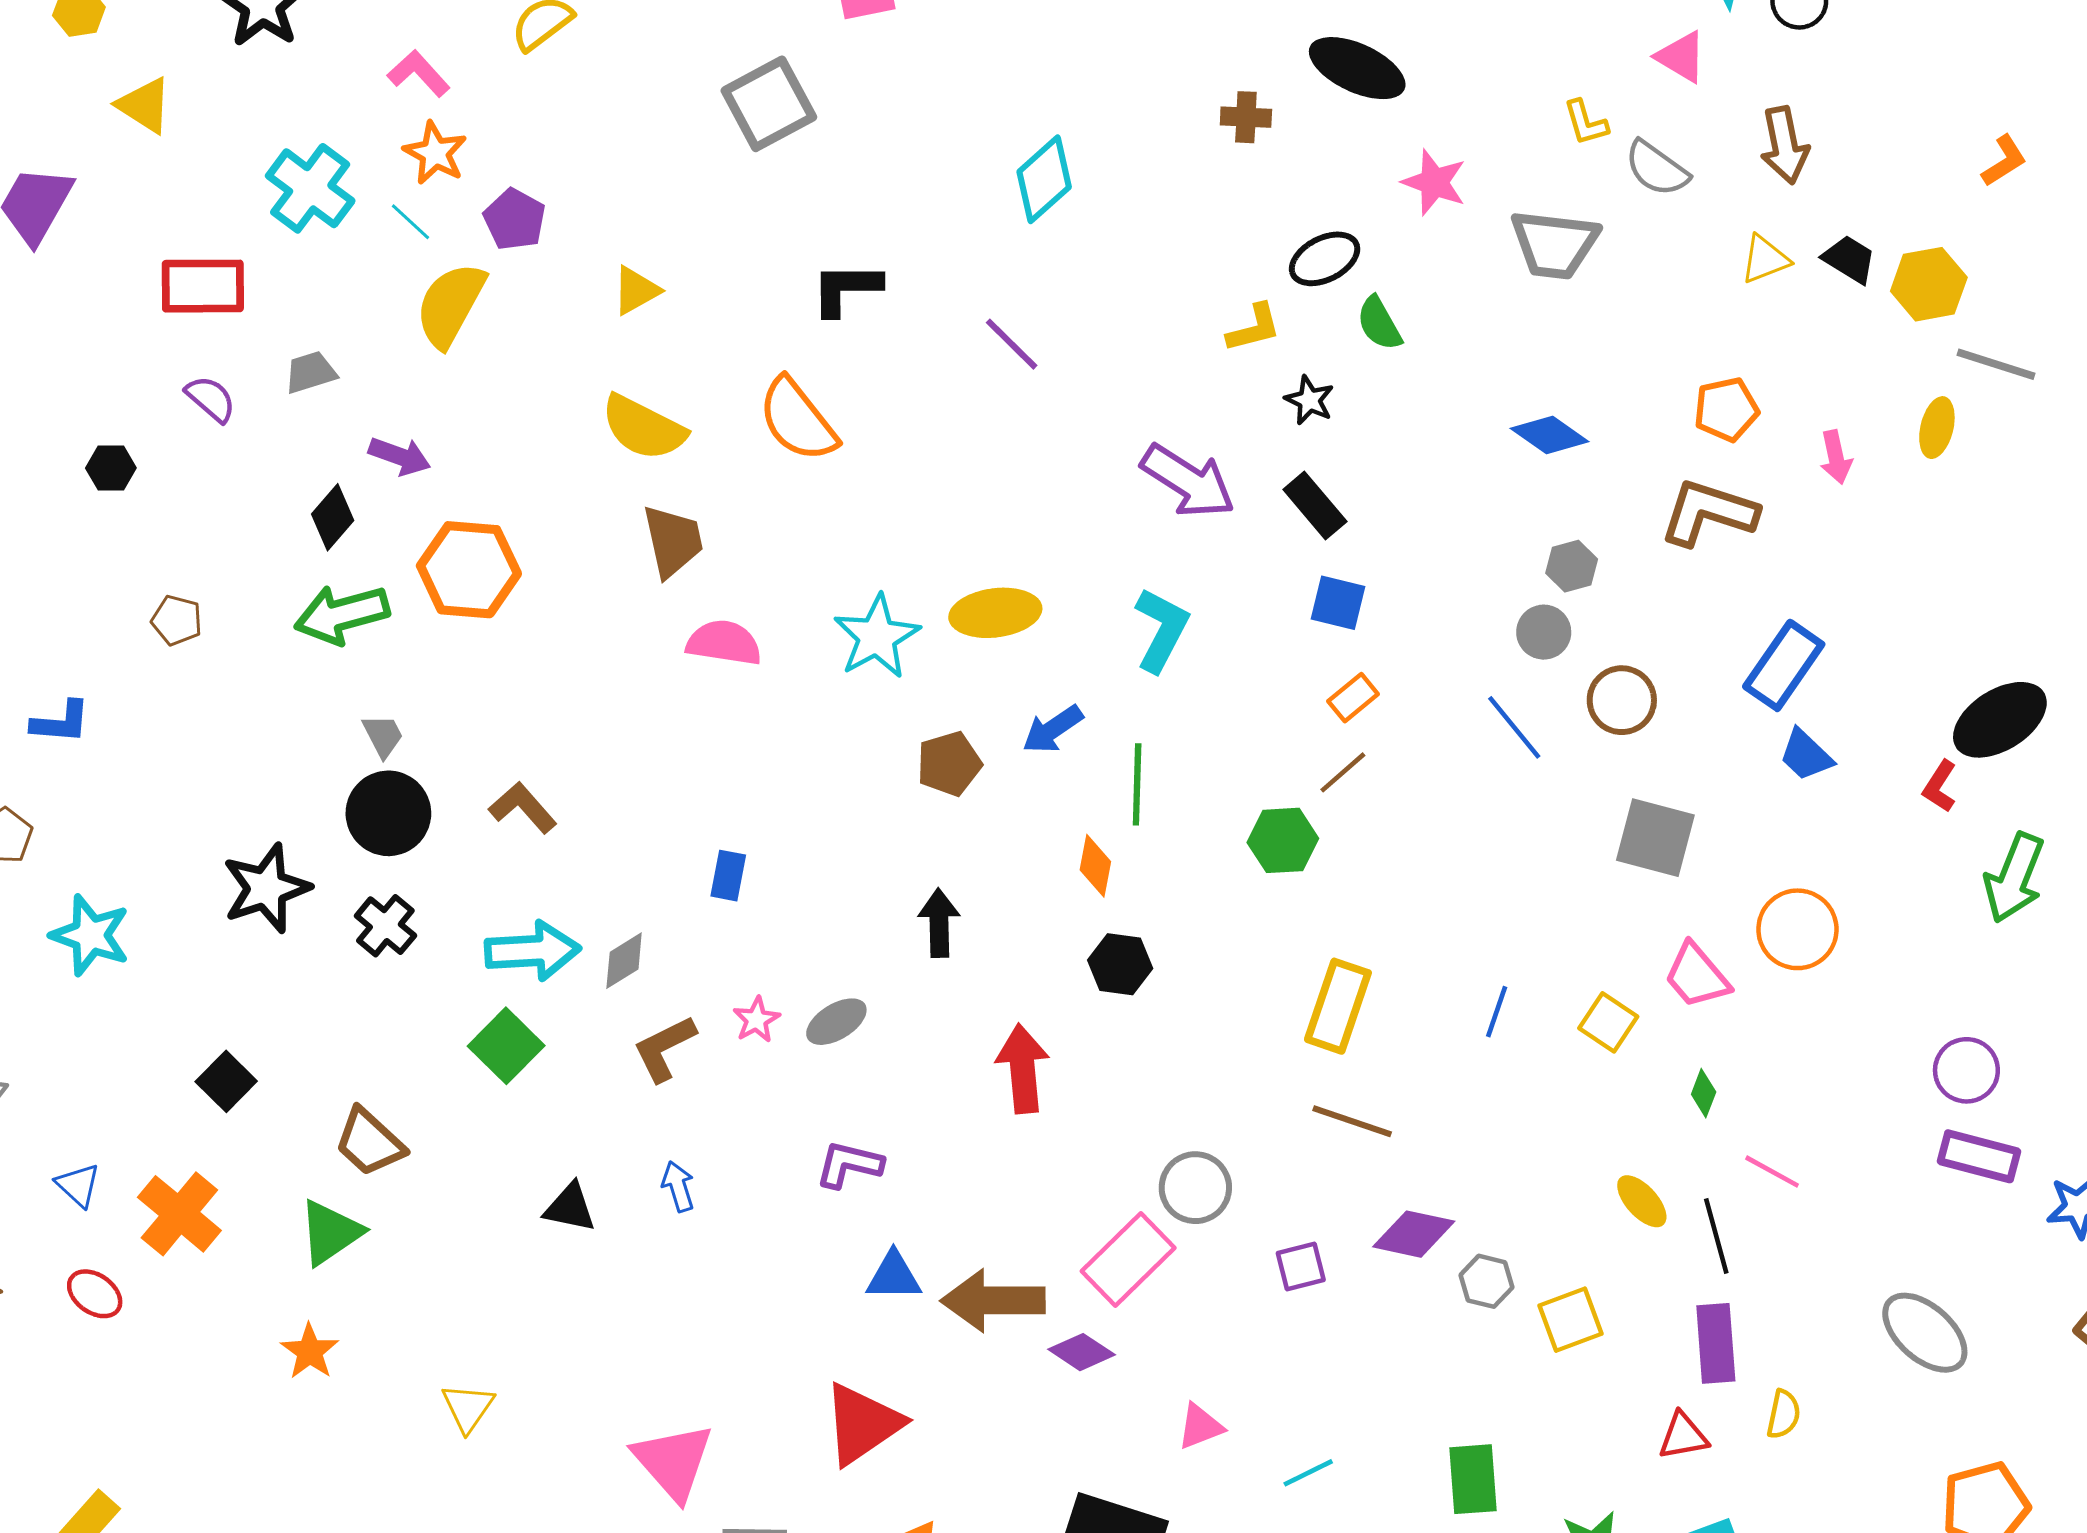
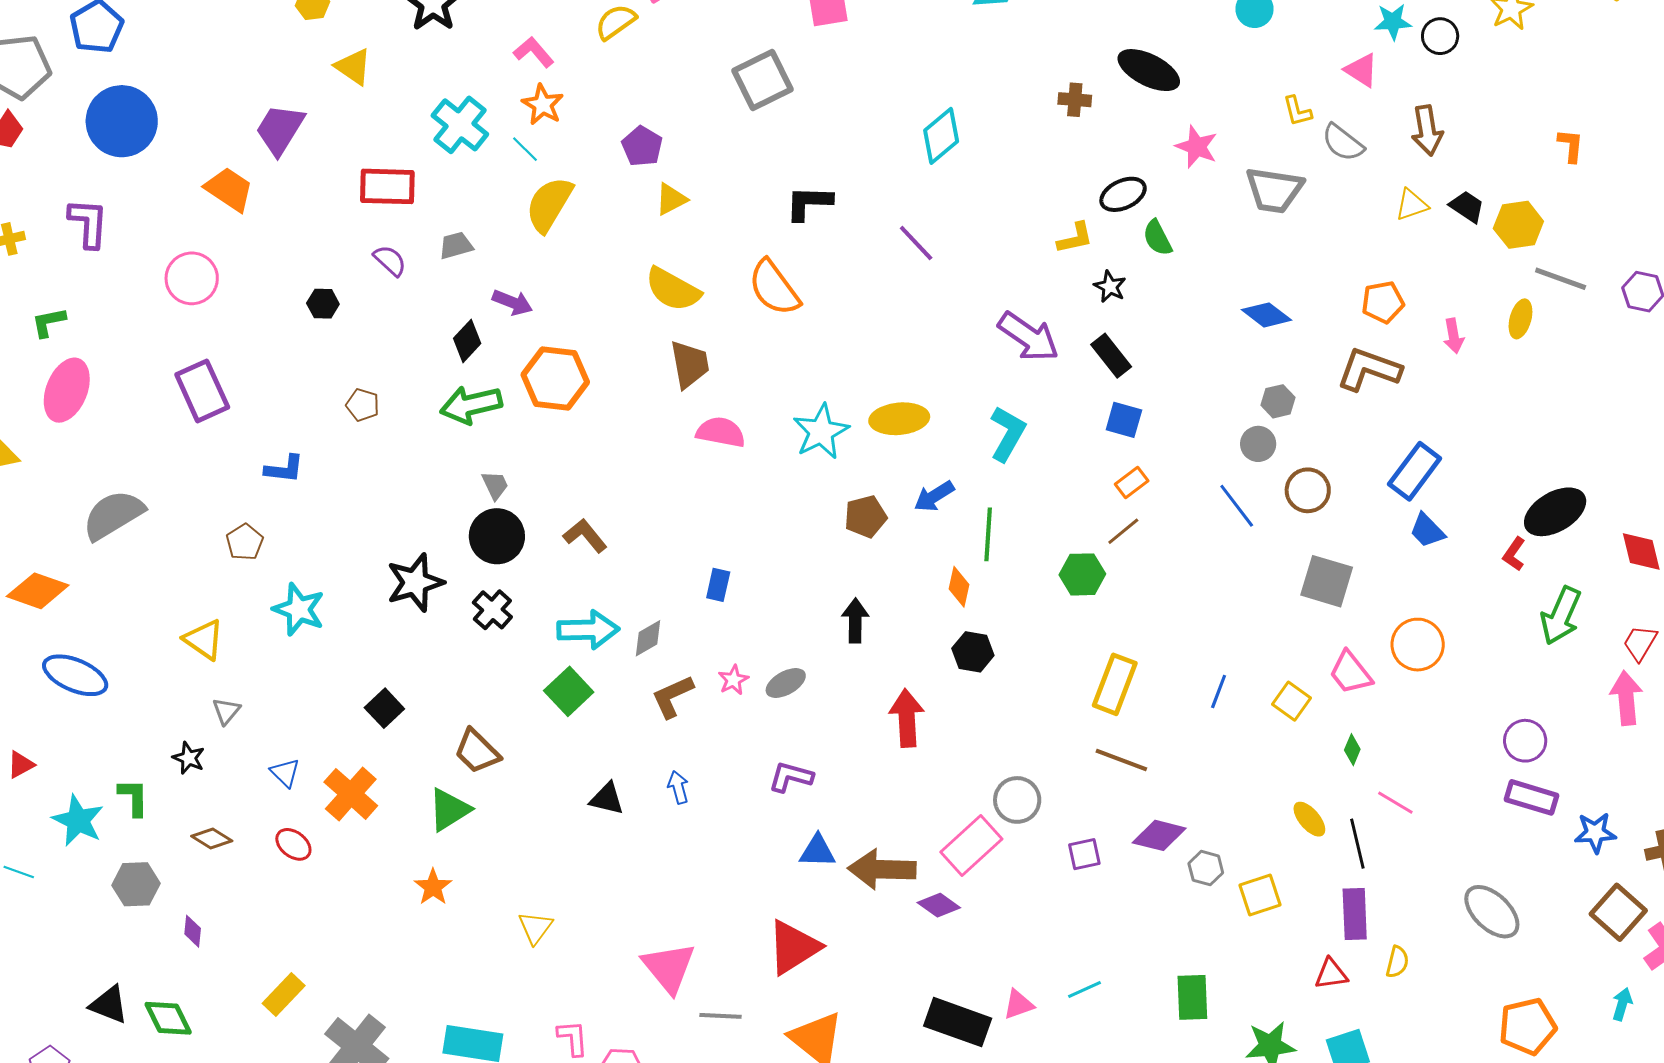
orange L-shape: (2004, 161) -> (1571, 146), turned -54
purple pentagon: (515, 219) -> (642, 146), moved
pink triangle: (1200, 1426) -> (1018, 1004), moved

